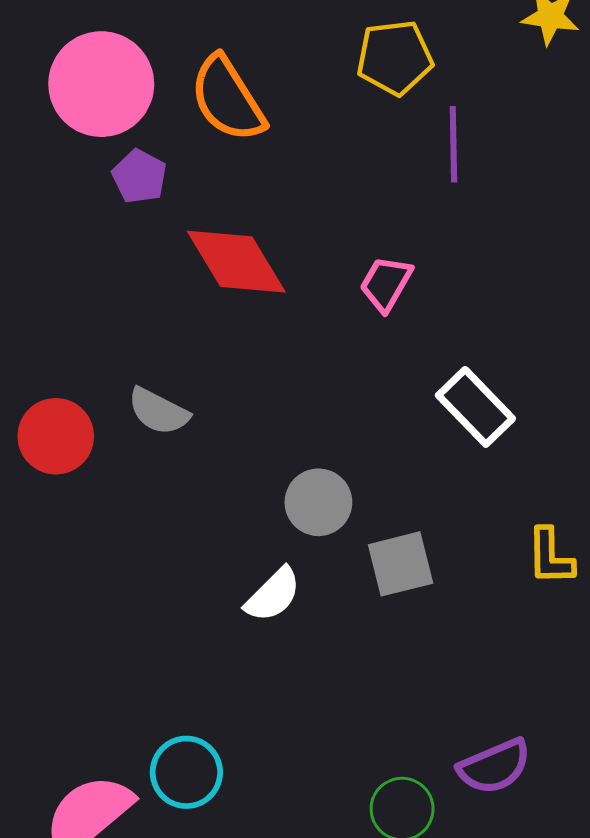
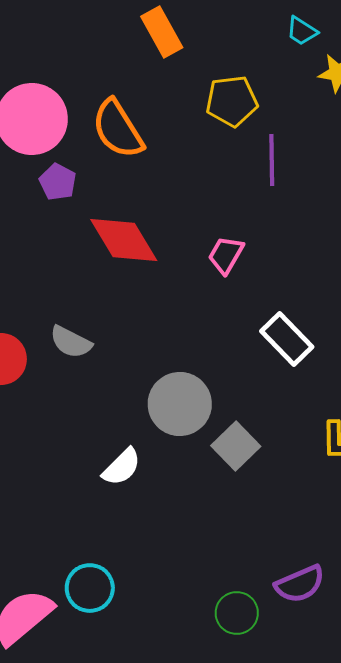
gray circle: (318, 502) -> (180, 404), size x1.4
gray square: (401, 564) -> (236, 446), turned -30
white semicircle: (273, 595) -> (122, 467), moved

